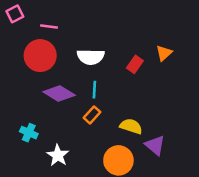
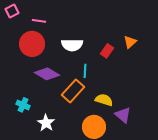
cyan line: (94, 90) -> (85, 71), moved
orange rectangle: (92, 115) -> (73, 91), size x1.6

